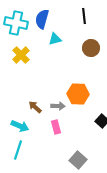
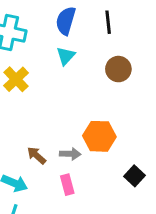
blue semicircle: (42, 19) -> (66, 21), moved
cyan triangle: (55, 39) -> (66, 56), turned -32

